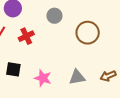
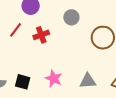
black square: (13, 69) -> (23, 82), moved

